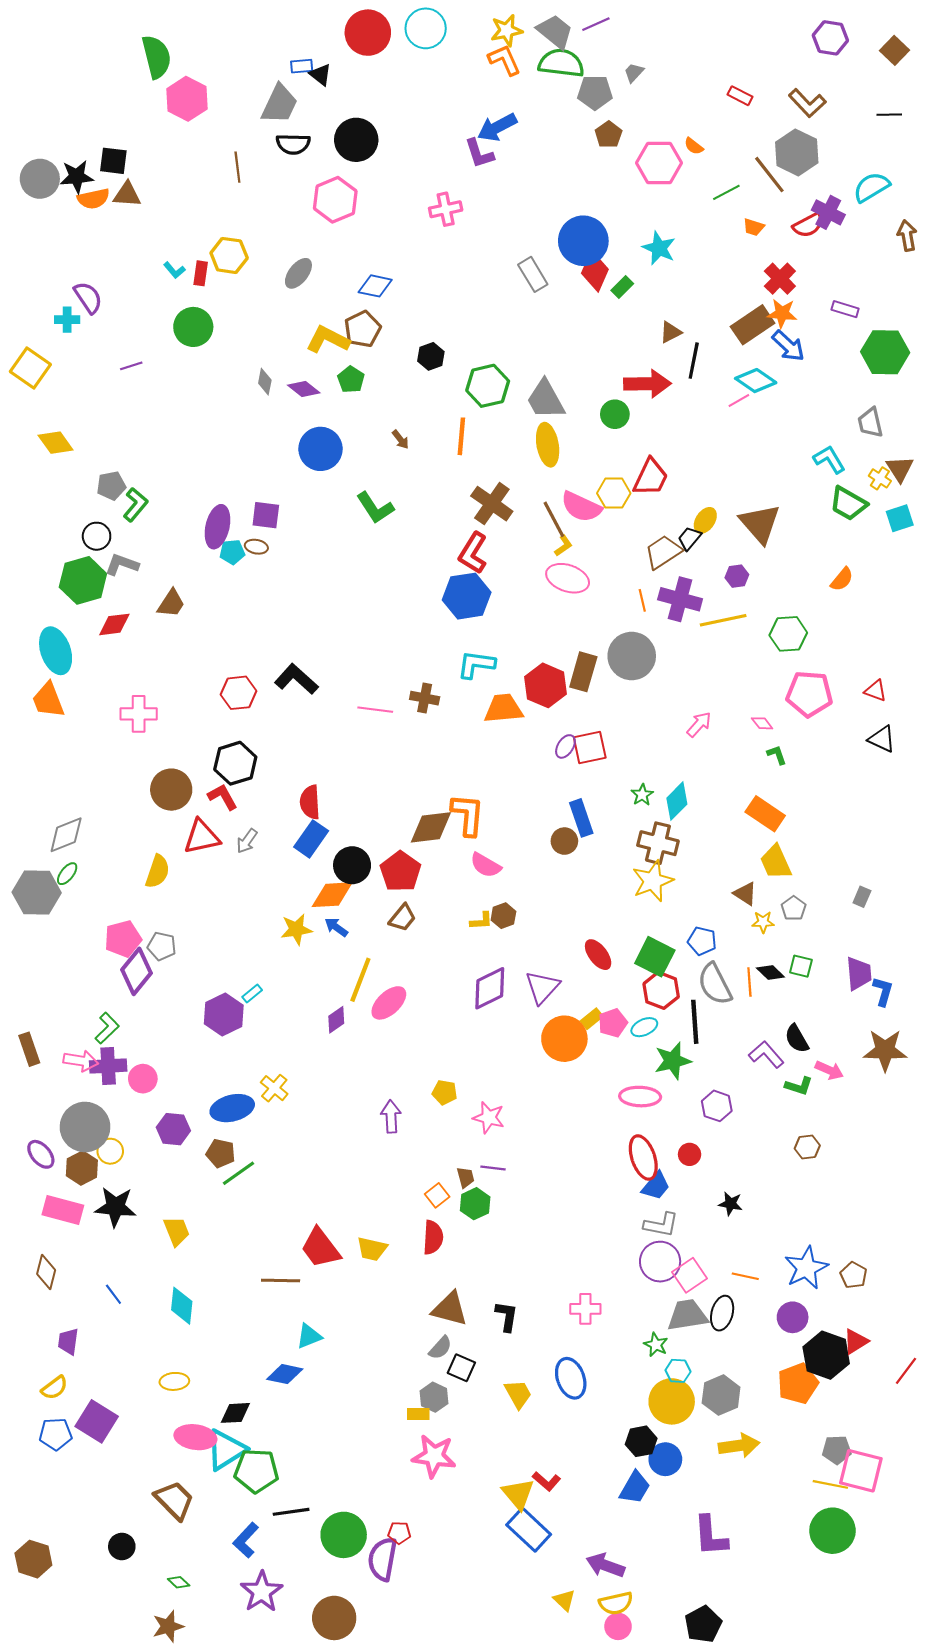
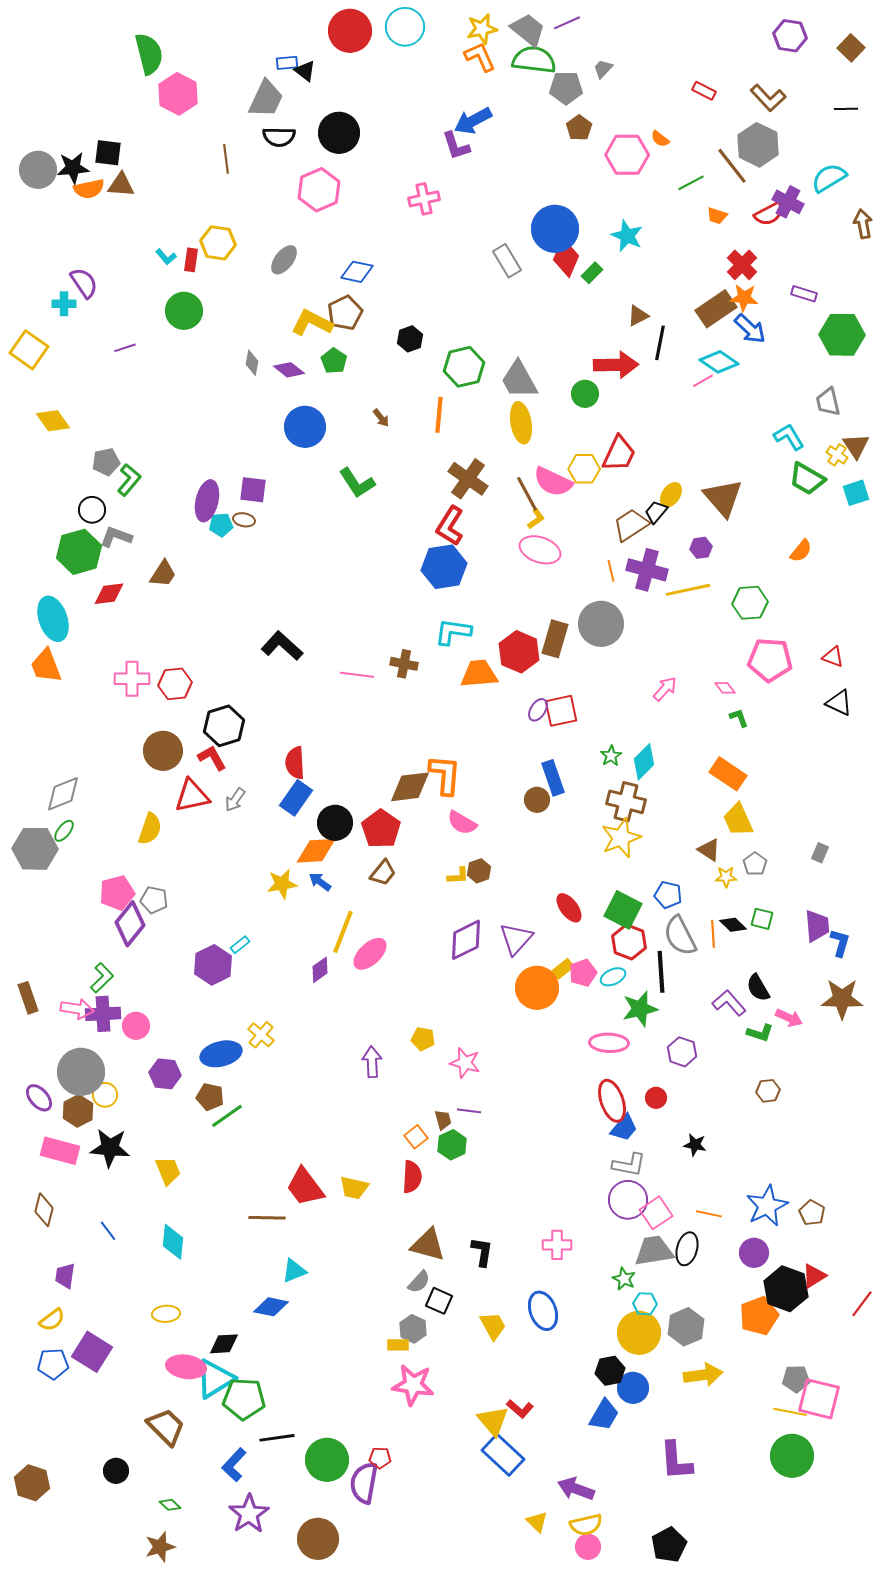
red hexagon: (238, 693) -> (175, 684), moved

